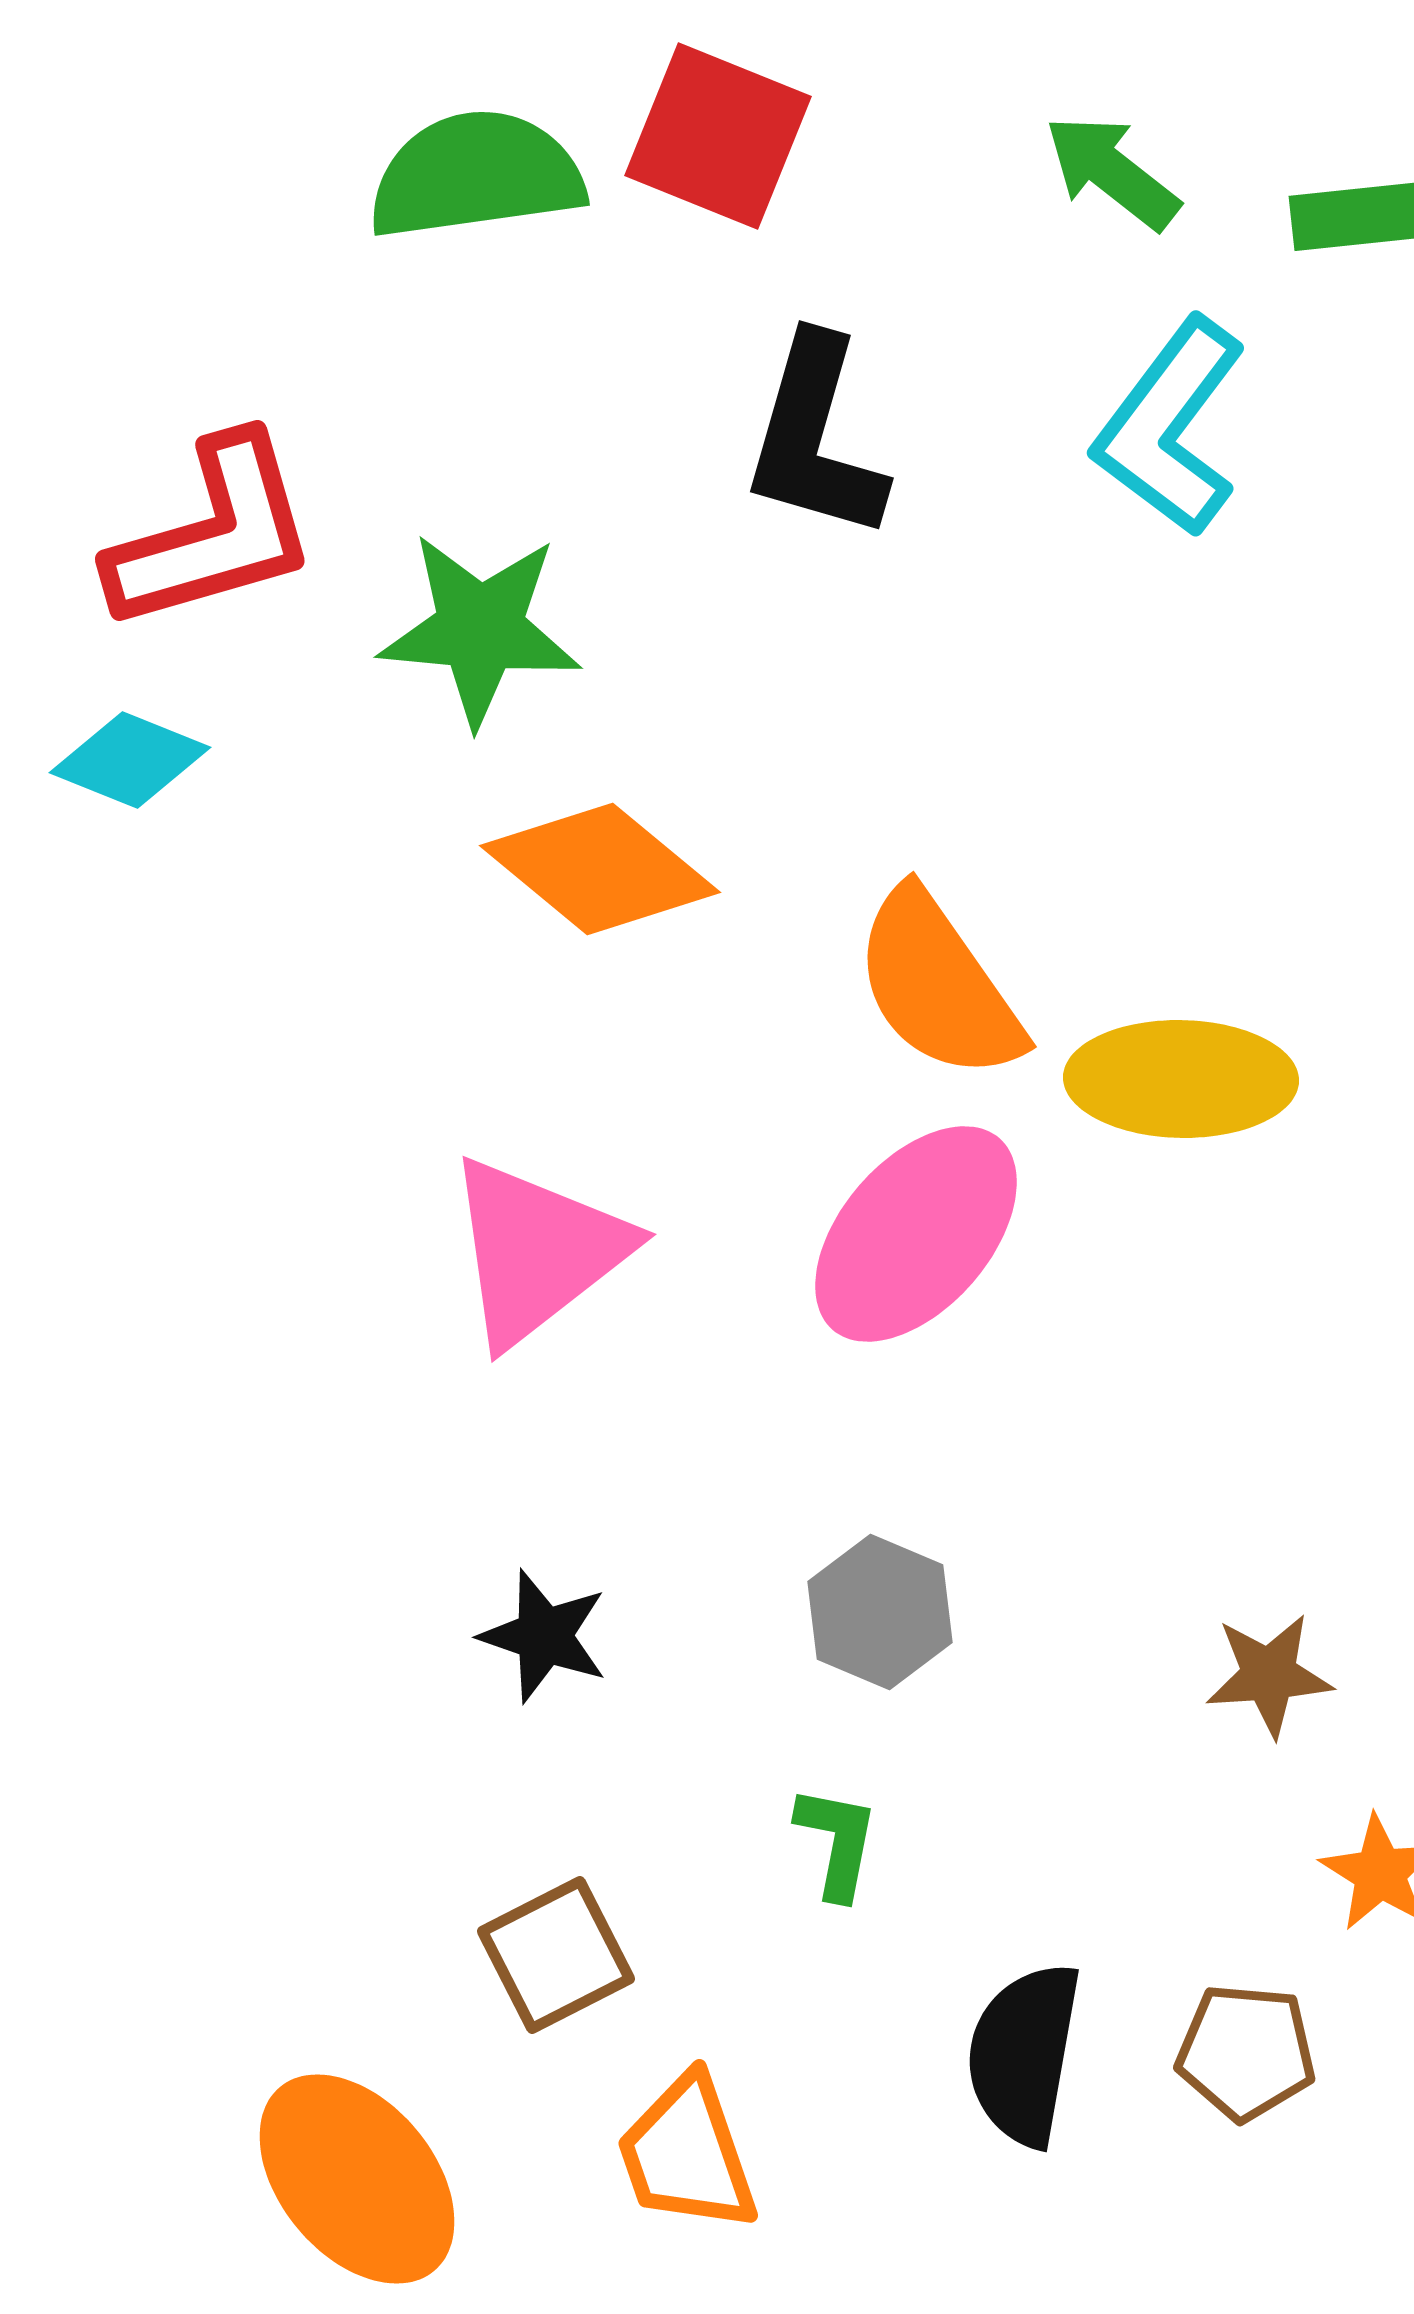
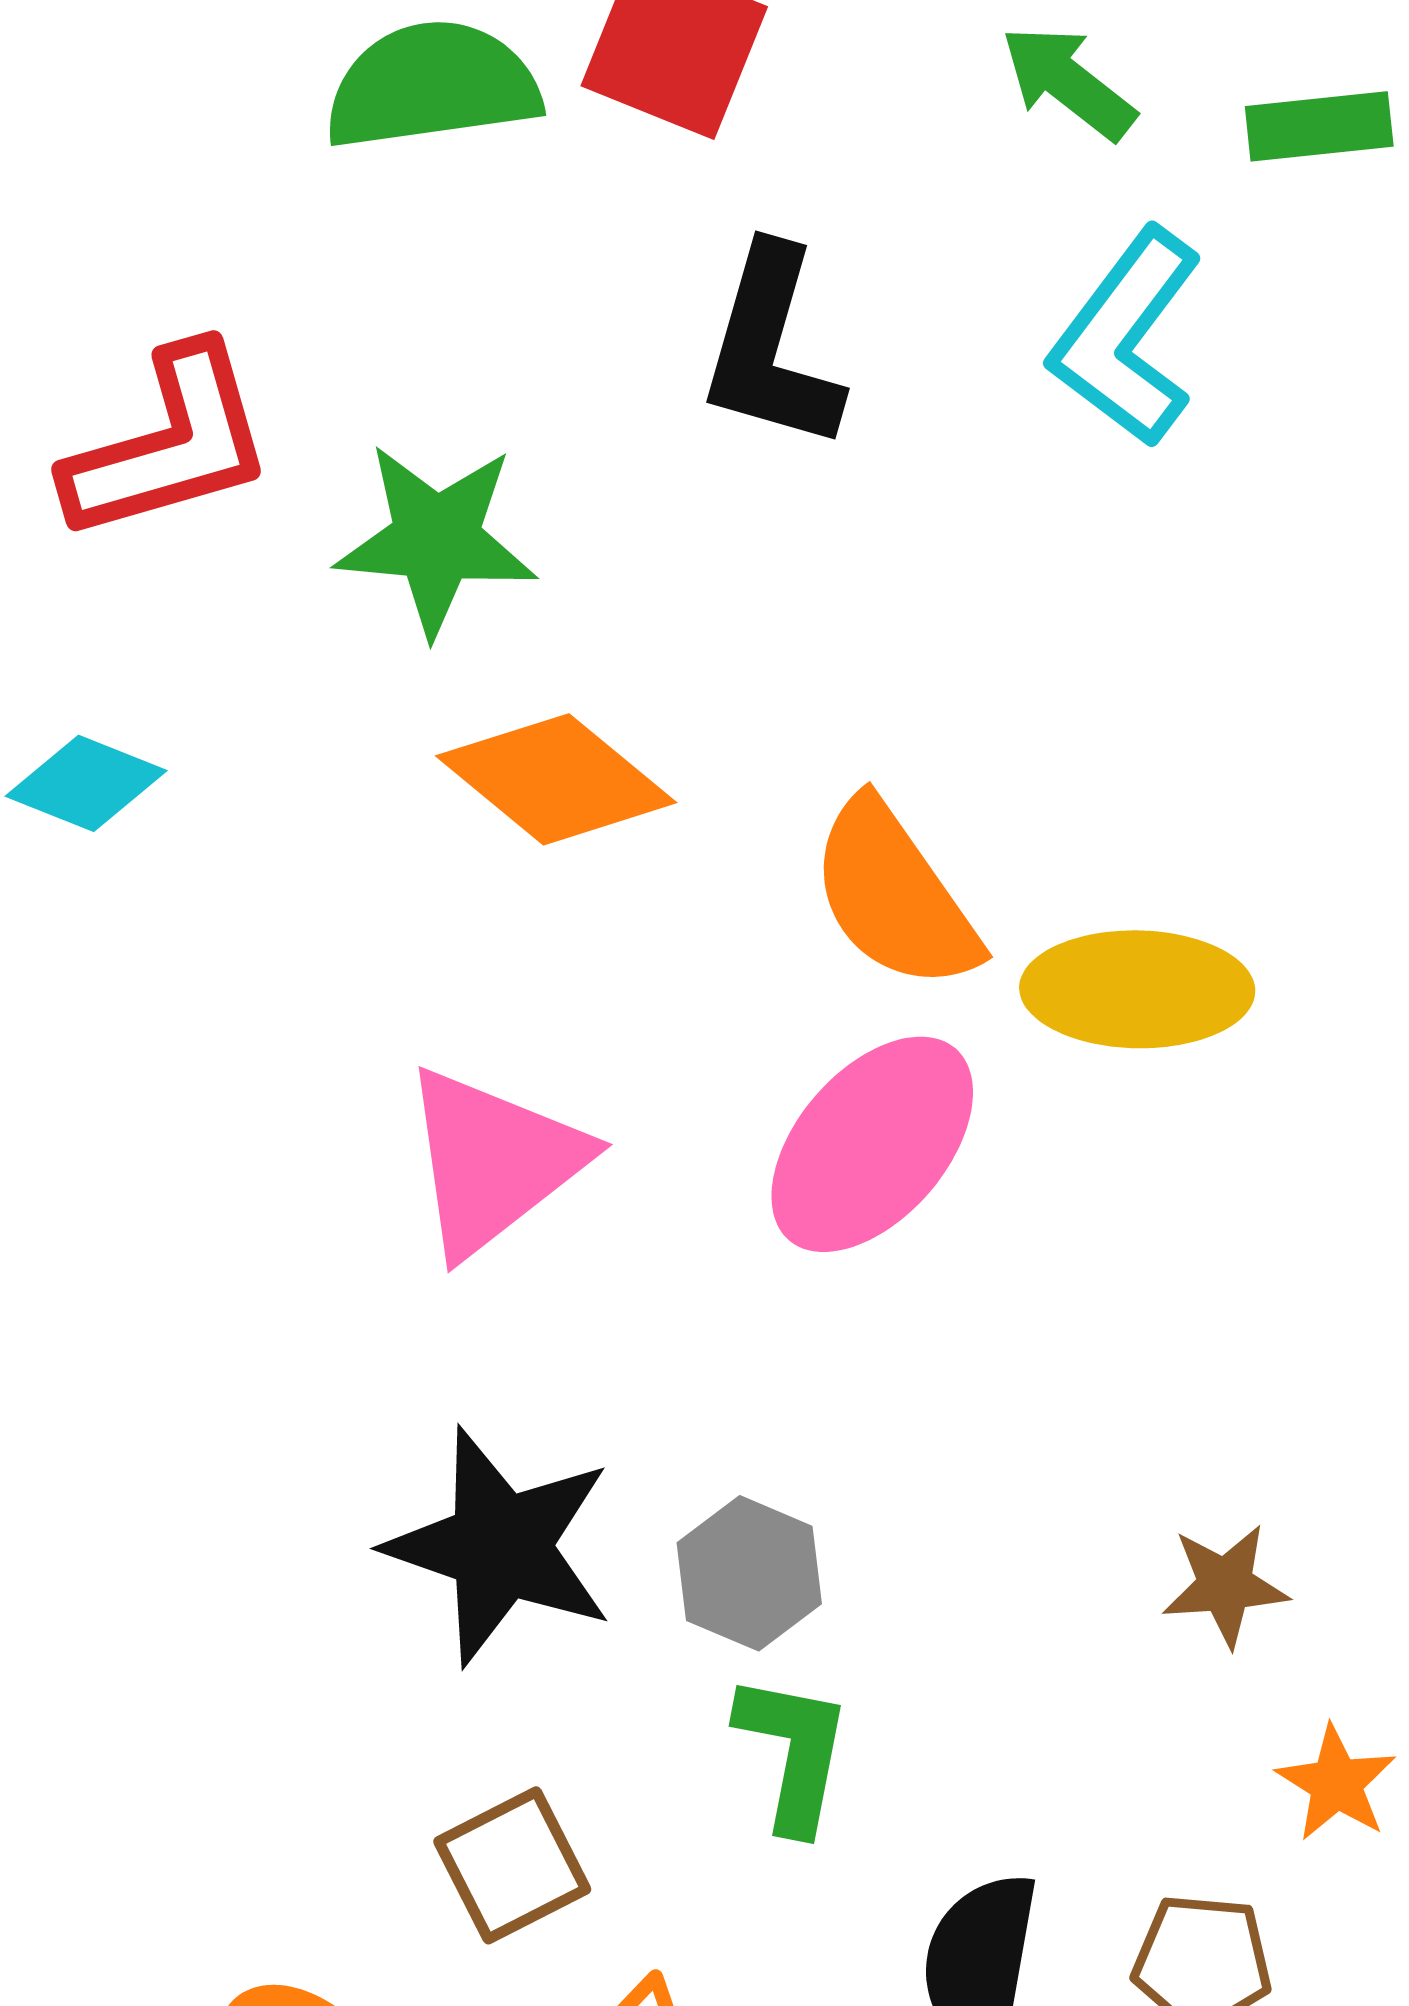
cyan diamond: (130, 760) -> (86, 783), moved
gray hexagon: (880, 1612) -> (749, 1573), moved
black star: (544, 1636) -> (500, 1546), size x1.8
green L-shape: (837, 1842) -> (793, 1752), size x1.4

